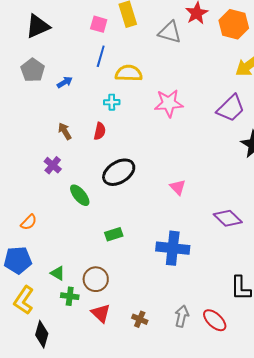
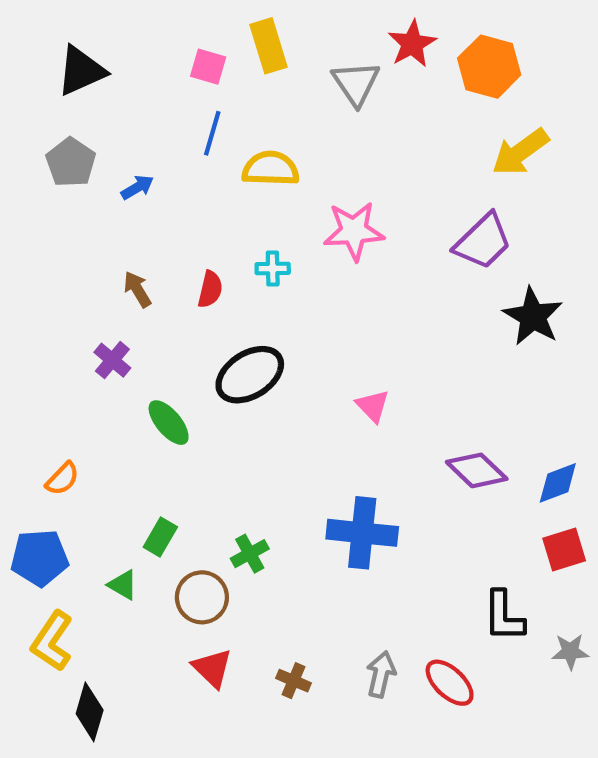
gray triangle: (170, 32) -> (356, 83), turned 40
cyan cross: (112, 102) -> (273, 268), moved
green rectangle: (114, 234) -> (160, 537), moved, turned -42
green cross: (70, 296) -> (250, 554), moved, turned -36

